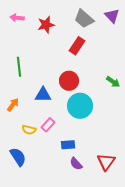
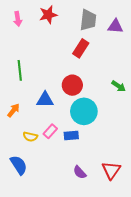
purple triangle: (112, 16) -> (115, 26), moved, turned -42
pink arrow: (17, 18) -> (18, 19), turned -104
gray trapezoid: (84, 19) -> (88, 20), turned -125
red star: (46, 25) -> (48, 15), moved
blue rectangle: (68, 145) -> (71, 136), moved

